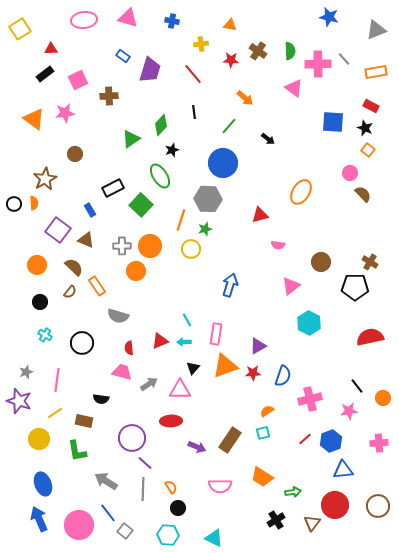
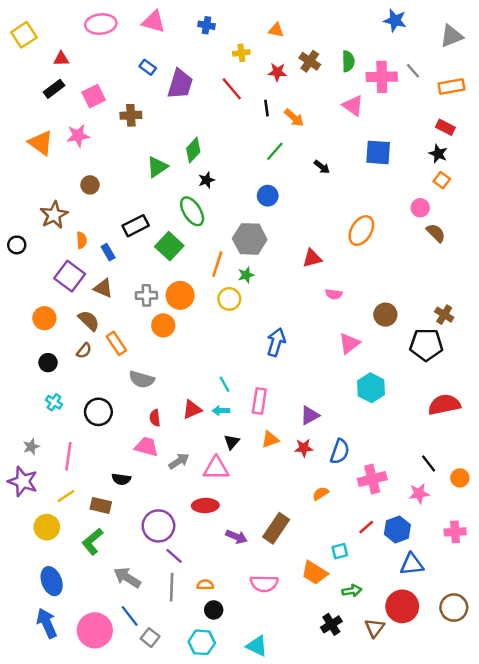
black line: (194, 112) -> (267, 108), moved
blue square: (333, 122) -> (378, 152), moved
blue circle: (223, 163) -> (268, 196), size x0.6
orange semicircle: (34, 203) -> (82, 240), moved
orange triangle: (225, 366) -> (270, 439), size x0.6
cyan square: (263, 433) -> (340, 551), moved
green L-shape: (77, 451) -> (92, 542), turned 60
orange semicircle: (171, 487) -> (205, 585), turned -56

